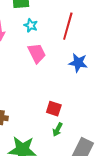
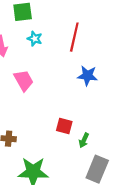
pink trapezoid: (37, 53) -> (24, 80), moved
green arrow: (58, 130) -> (84, 140), moved

